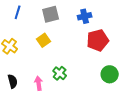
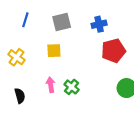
yellow square: (44, 40) -> (54, 51), turned 32
pink arrow: (39, 83) -> (51, 85), moved

